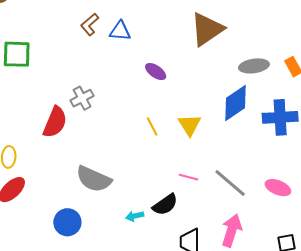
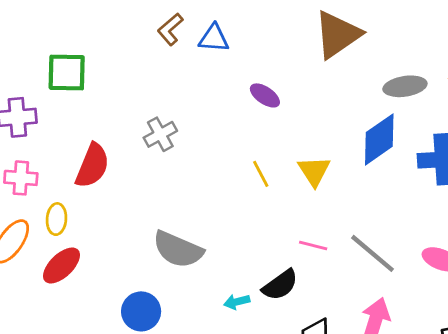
red semicircle: (55, 122) -> (92, 166), moved

